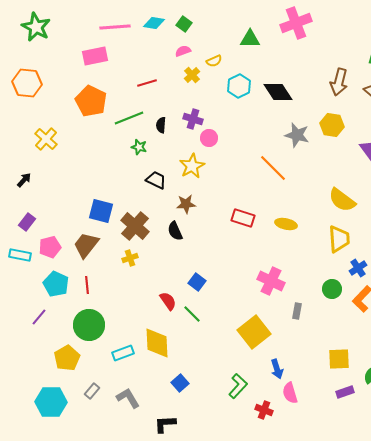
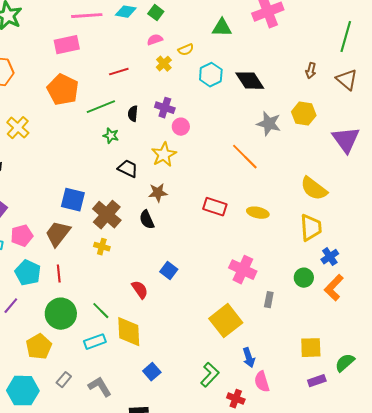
brown arrow: (339, 82) -> (311, 71), size x0.6
yellow cross: (130, 258) -> (102, 247), turned 35
green line: (192, 314) -> (101, 311), moved

